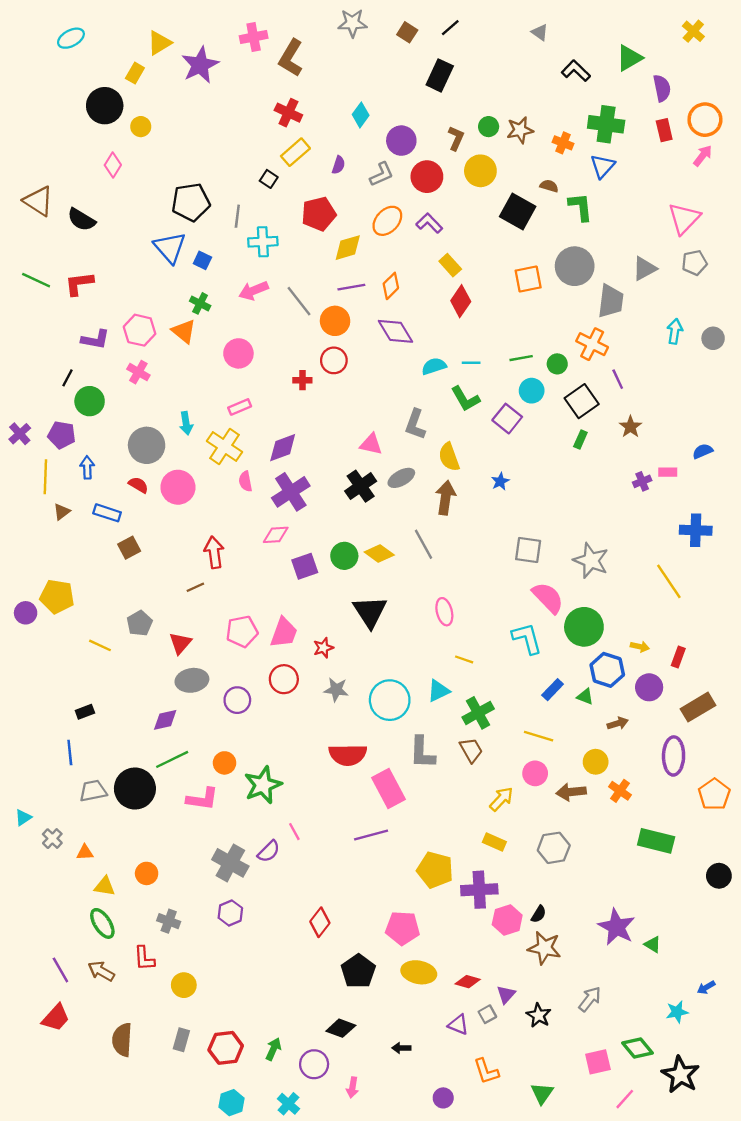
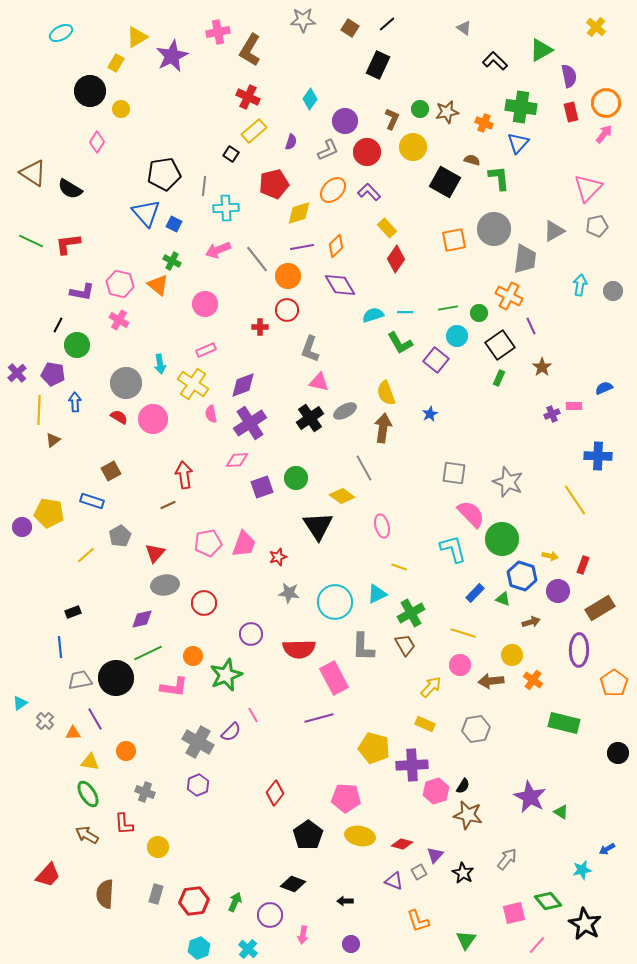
gray L-shape: (415, 424) -> (310, 349), moved
blue rectangle: (107, 513) -> (92, 501), moved
yellow diamond: (379, 554) -> (342, 496), moved
yellow line: (100, 645) -> (86, 555), turned -66
red circle: (284, 679) -> (204, 603), moved
purple circle: (237, 700) -> (251, 634), moved
purple line: (60, 970) -> (95, 719), moved
purple circle: (443, 1098) -> (351, 944), moved

